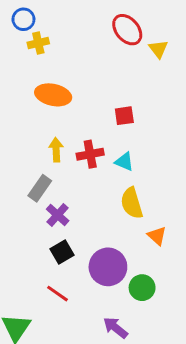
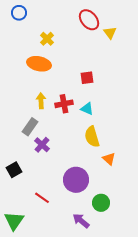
yellow cross: (38, 43) -> (47, 39), moved, turned -32
black square: (62, 252) -> (14, 170), moved
green circle: (142, 288) -> (101, 203), moved

